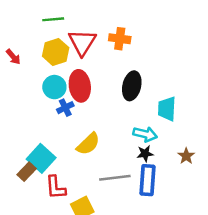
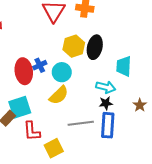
yellow hexagon: (56, 52) -> (74, 46), moved
red ellipse: (80, 86) -> (24, 71), moved
cyan circle: (54, 87) -> (62, 72), moved
cyan square: (41, 158) -> (20, 107), turned 30

